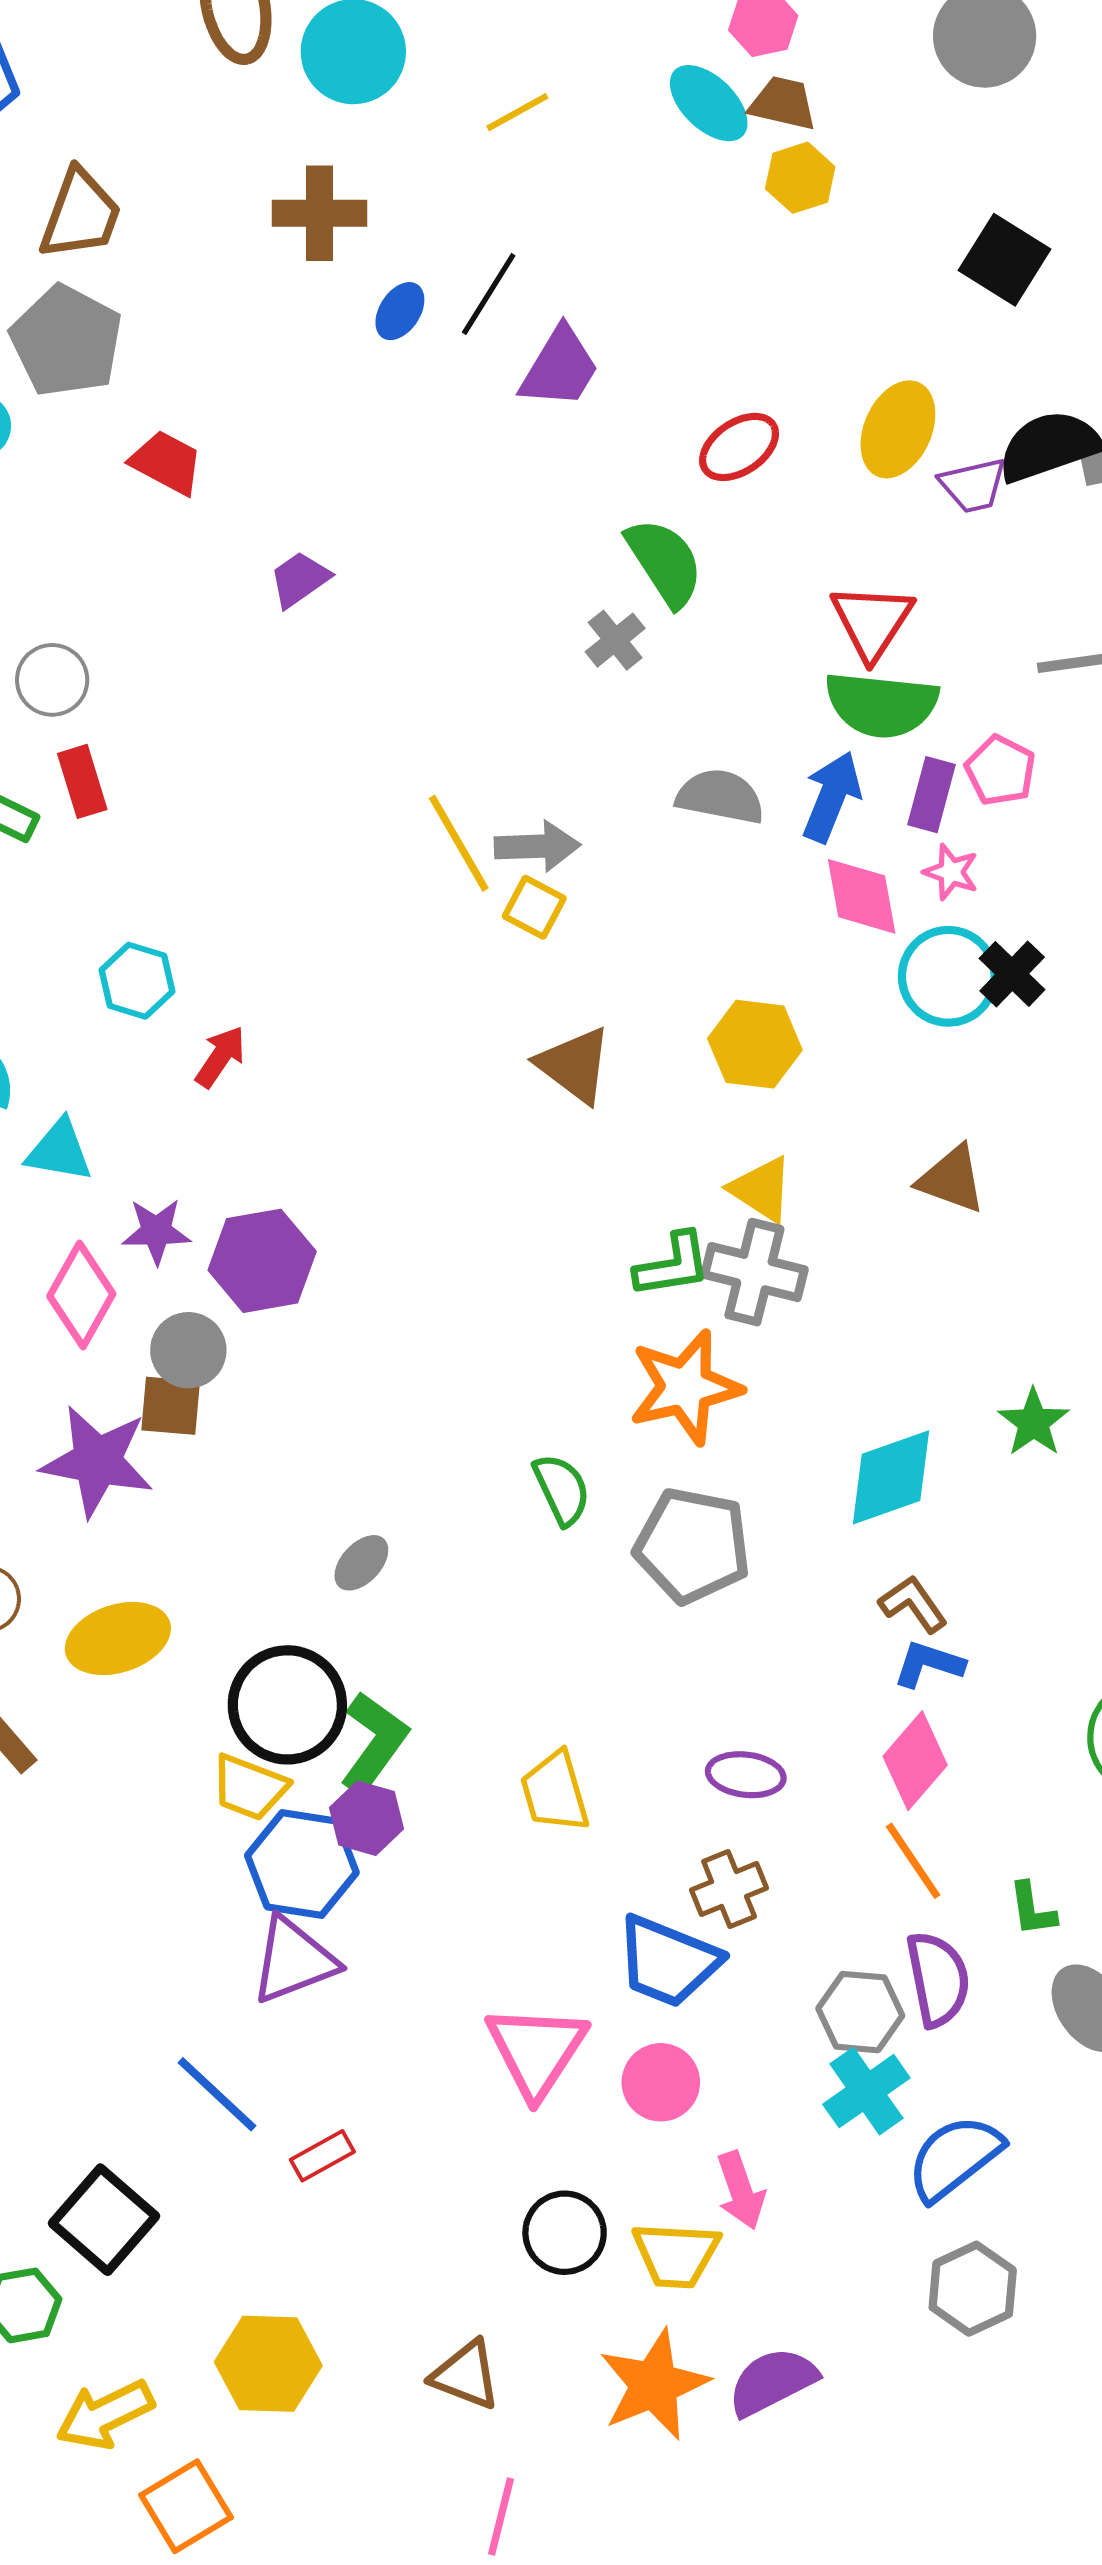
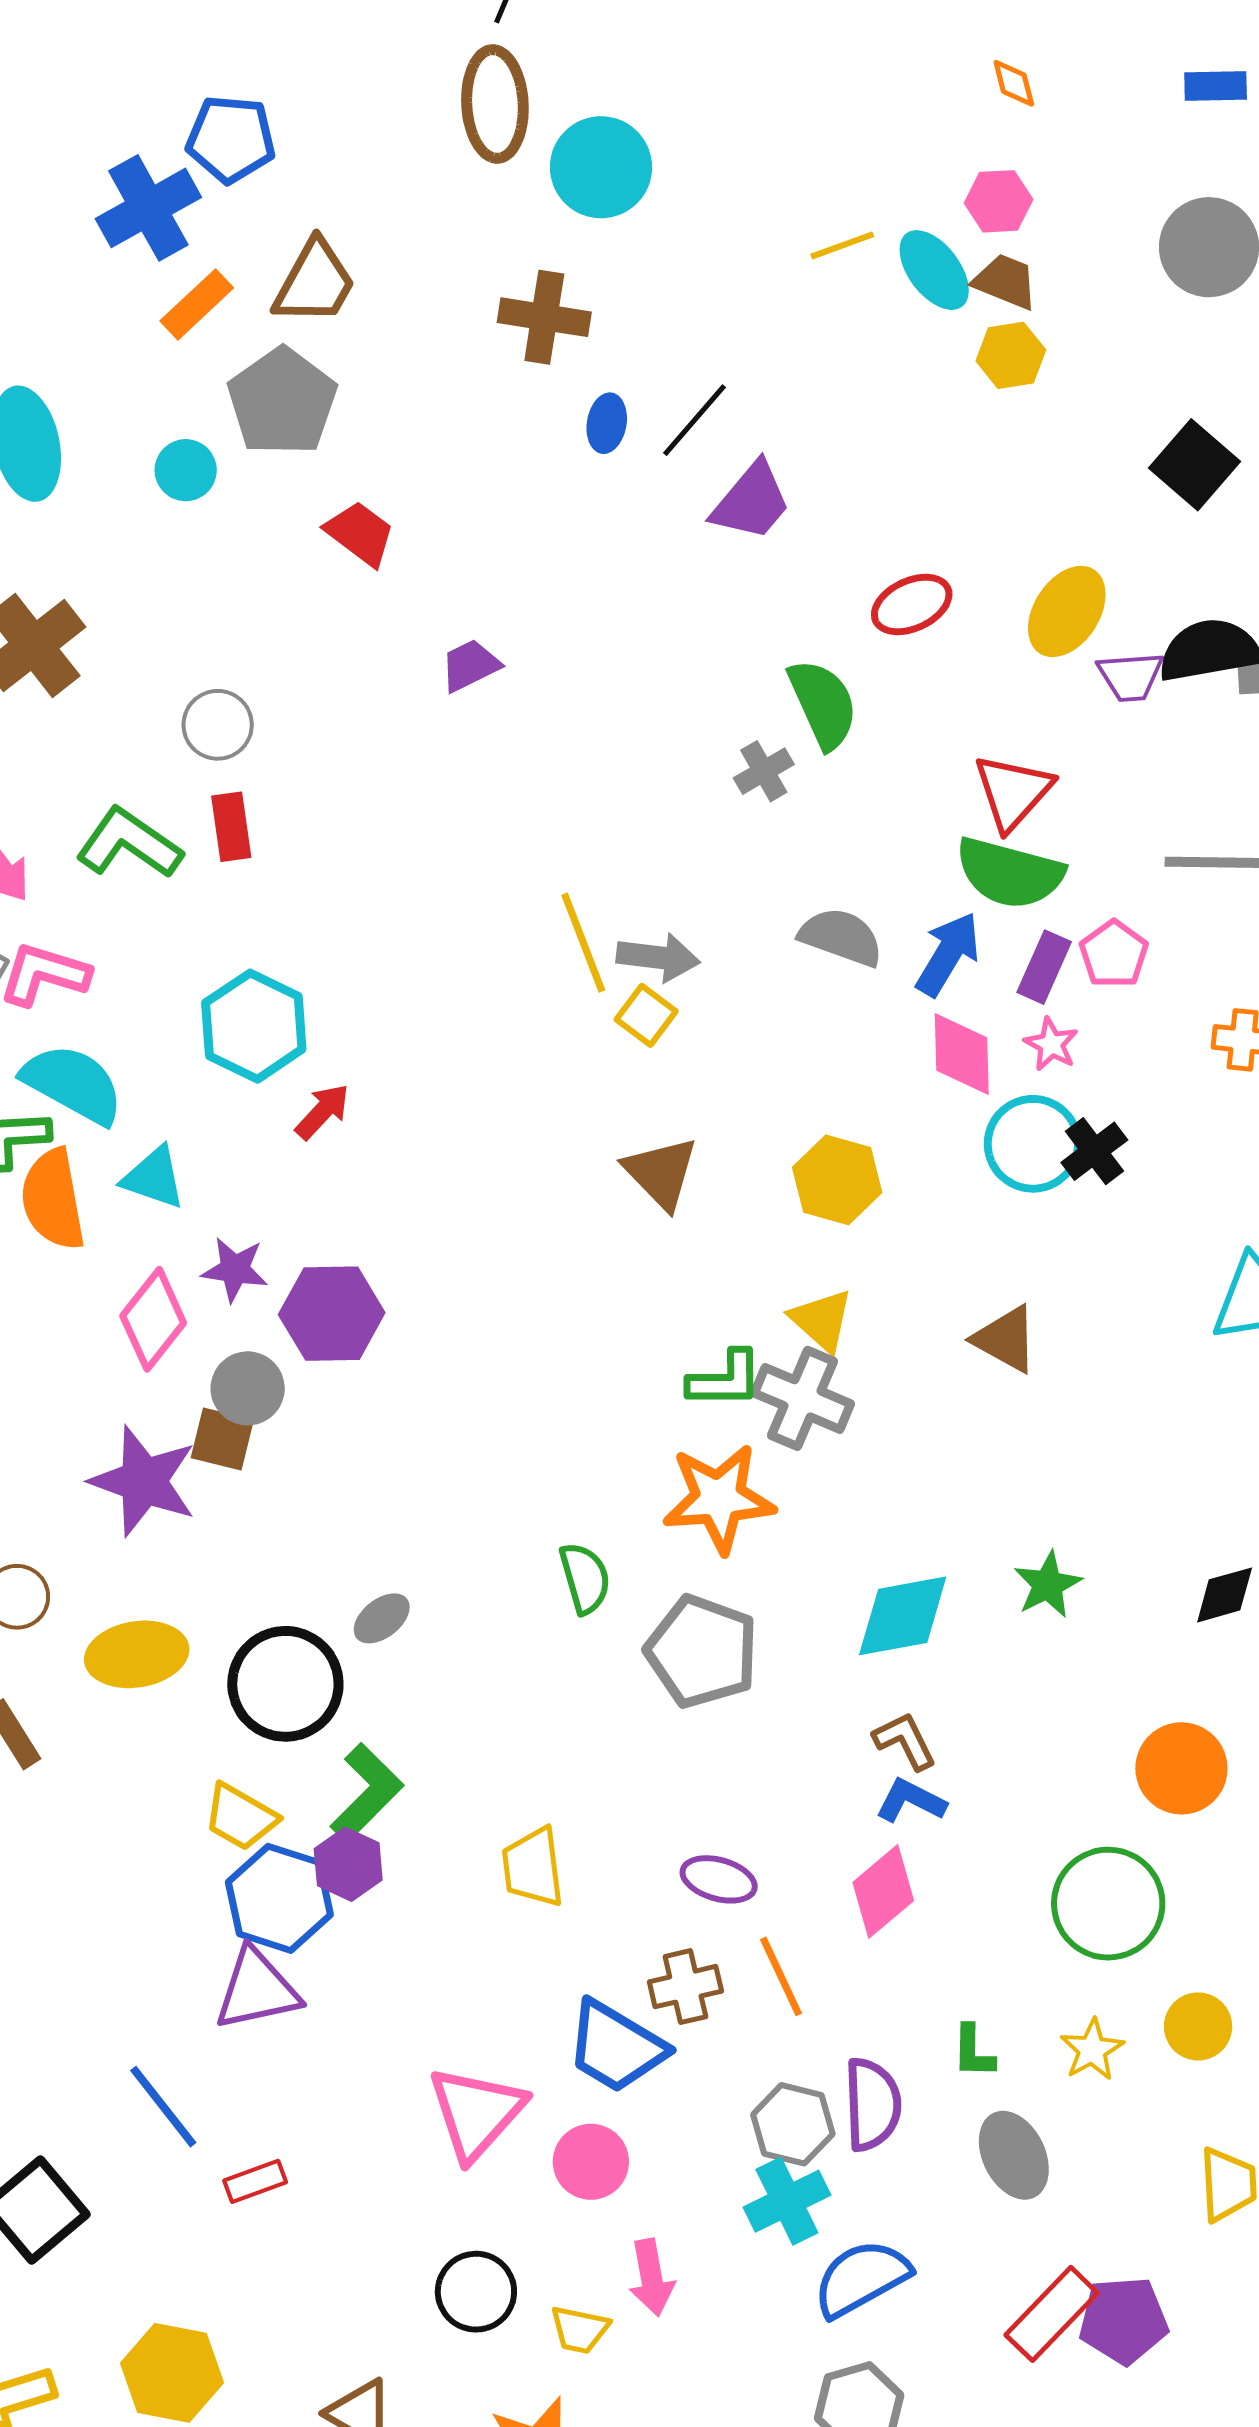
yellow line: (517, 112) -> (842, 245), moved
blue ellipse: (400, 311) -> (607, 423), turned -32
cyan hexagon: (137, 981) -> (254, 1026), size x1.5
black circle: (287, 1705) -> (285, 1684), moved
orange line: (913, 1861) -> (781, 1976), moved
yellow trapezoid: (676, 2255) -> (580, 2330), size x0.7

